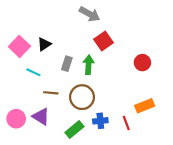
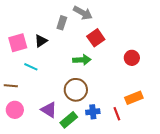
pink square: (19, 46) -> (18, 43), turned 30
gray rectangle: (67, 64) -> (62, 23), moved
green arrow: (88, 65) -> (82, 60), turned 84
brown line: (51, 93) -> (11, 86), moved
purple triangle: (41, 117) -> (49, 110), moved

